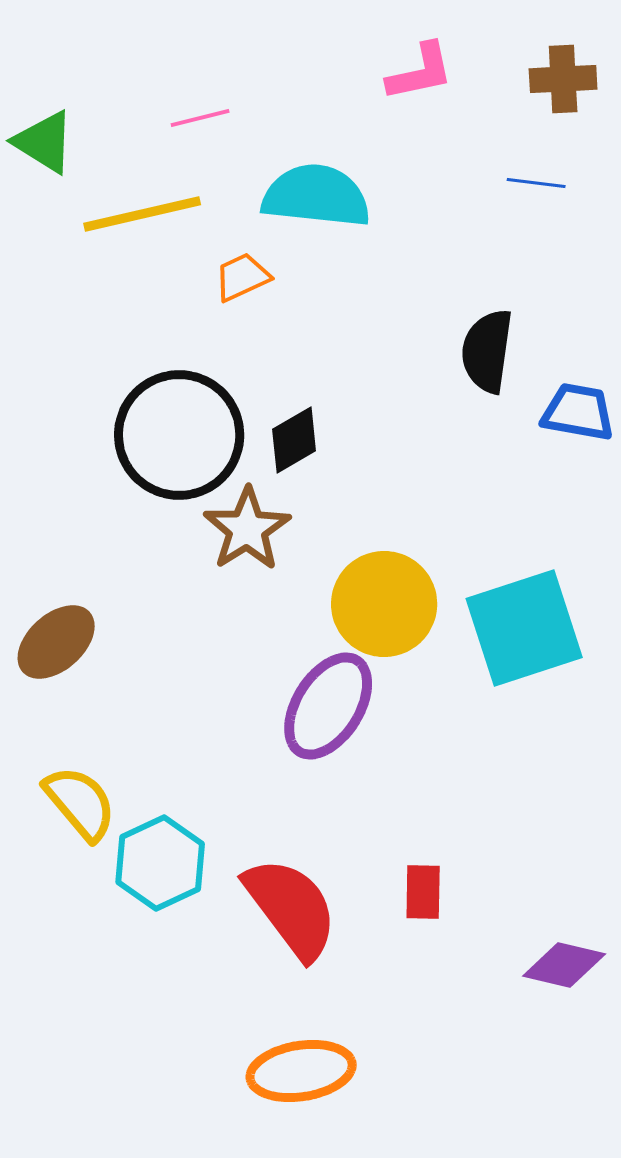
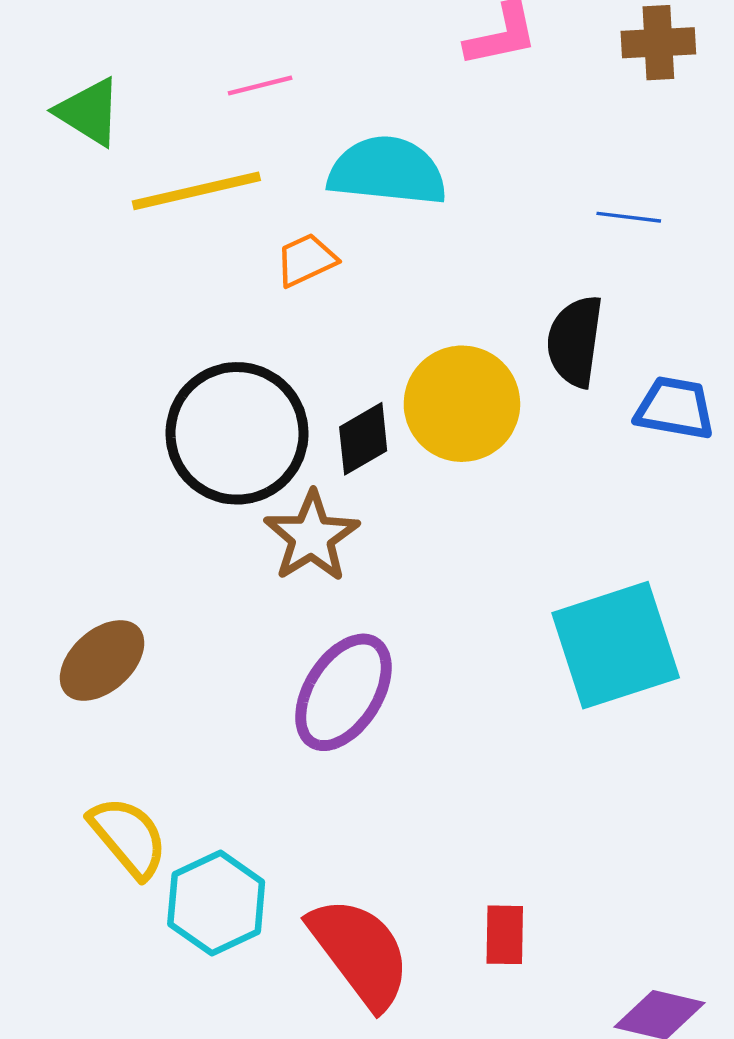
blue line: (536, 183) -> (629, 217), moved
yellow circle: (384, 604) -> (462, 404), moved
purple ellipse: (328, 706) -> (343, 692), moved

